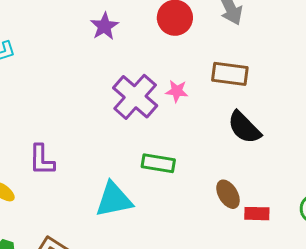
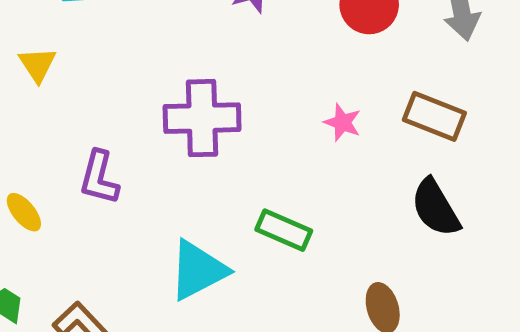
purple cross: (135, 97) -> (202, 118), moved, turned 33
cyan triangle: (114, 200) -> (198, 270), turned -30

